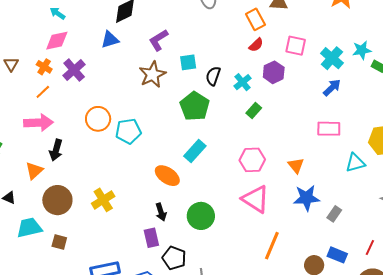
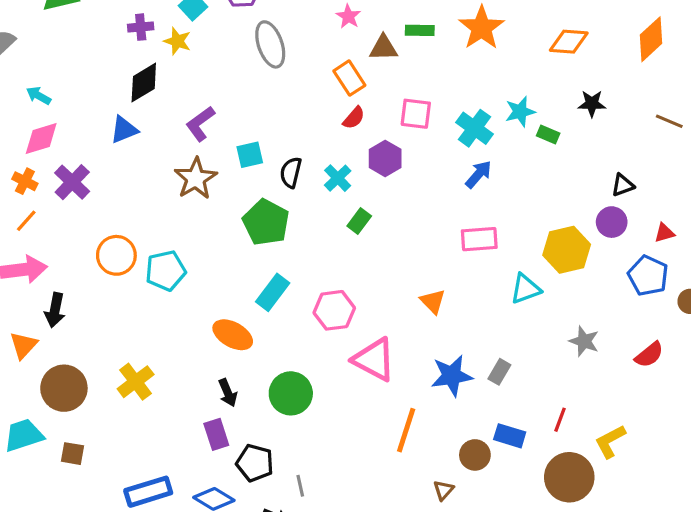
pink hexagon: (252, 160) -> (334, 310), moved
blue star: (307, 198) -> (452, 376), moved

